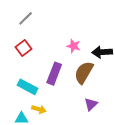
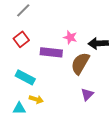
purple rectangle: (54, 74) -> (51, 52), moved, turned 75

